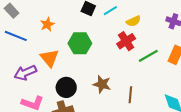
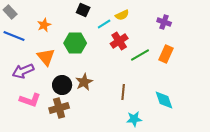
cyan line: (110, 11) -> (104, 24), moved
yellow semicircle: (133, 21) -> (122, 15), moved
brown star: (102, 84) -> (84, 82), moved, turned 30

